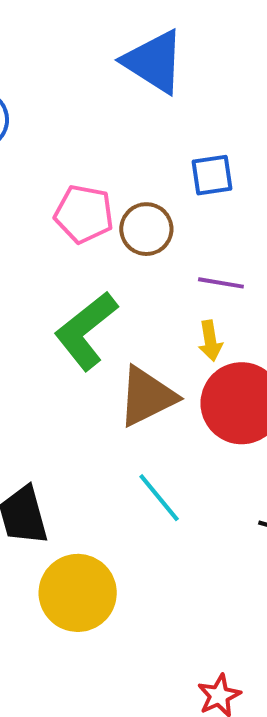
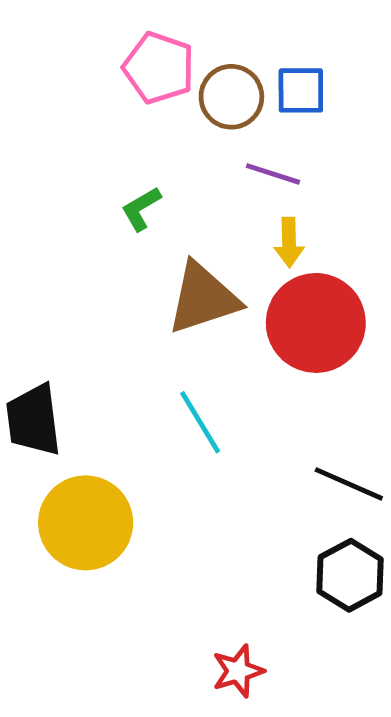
blue square: (212, 175) -> (301, 90), moved
purple line: (221, 283) -> (273, 174), moved
green L-shape: (86, 331) -> (141, 209), size x0.5

